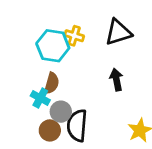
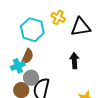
yellow cross: (74, 36) -> (58, 17), moved
cyan cross: (40, 98) -> (18, 66), turned 32

